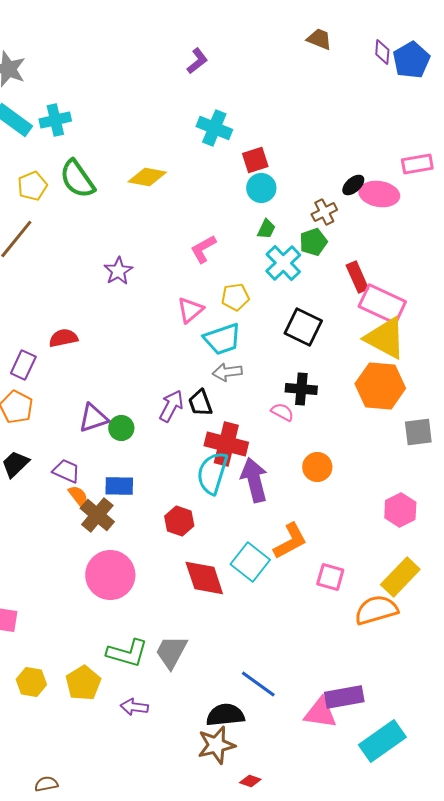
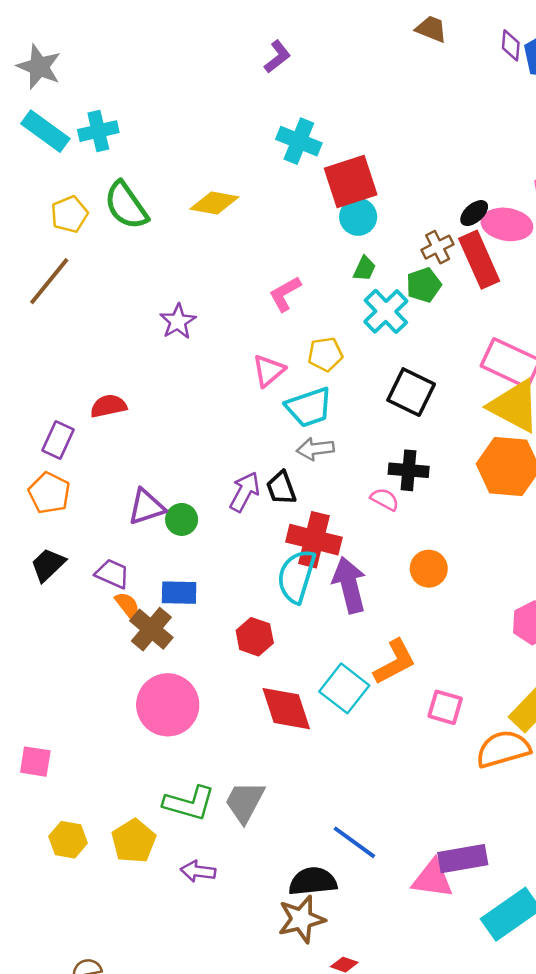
red square: (255, 160) -> (351, 182), size x1.6
red rectangle: (357, 277) -> (479, 260), moved, size x1.4

